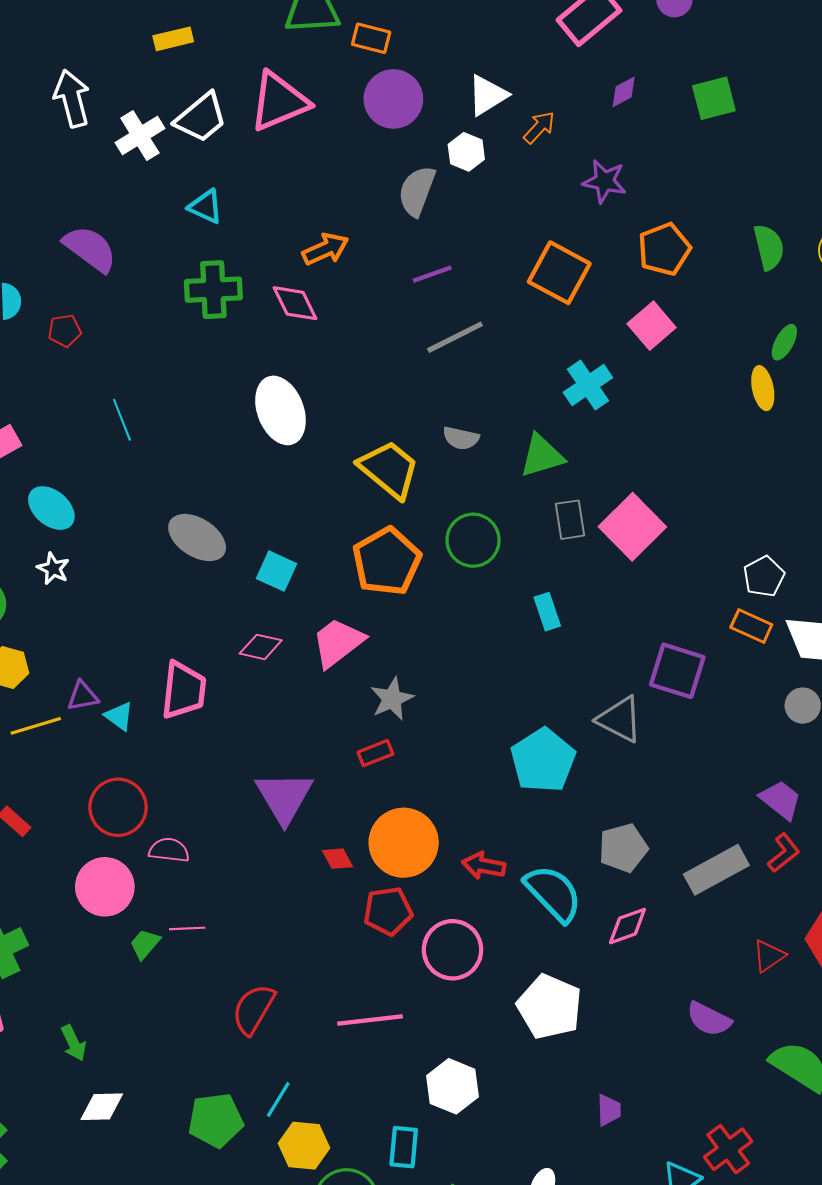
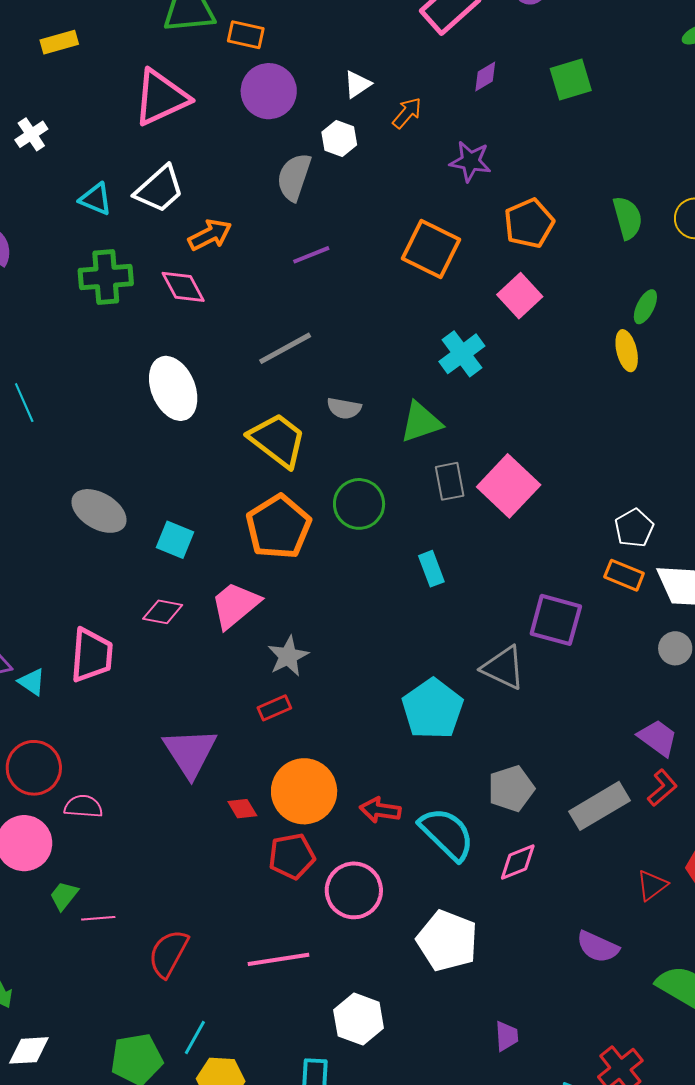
white triangle: (488, 95) -> (357, 84), size x0.7
white trapezoid: (201, 118) -> (159, 189), moved
white cross: (140, 136) -> (31, 134), size x0.7
gray line: (455, 337) -> (285, 348), moved
pink line: (187, 928) -> (98, 918), moved

